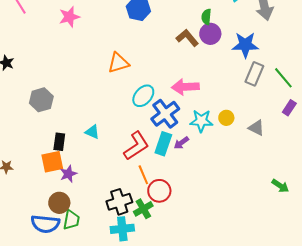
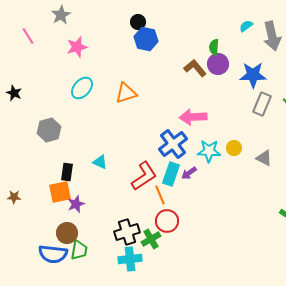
cyan ellipse: (143, 96) -> (82, 88), moved
orange line: (143, 175) -> (160, 195), moved

